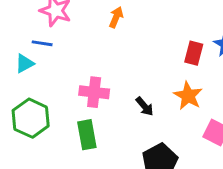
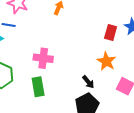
black arrow: (145, 106) -> (88, 82), moved

